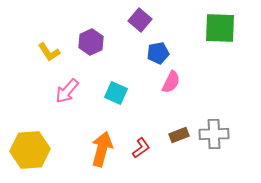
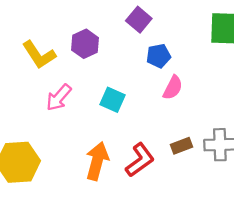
yellow L-shape: (49, 52) -> (39, 55), size x1.4
red L-shape: (141, 148) -> (140, 160), size x1.5

